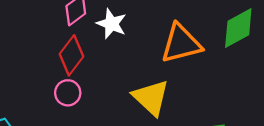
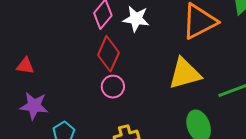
yellow triangle: (151, 97) -> (185, 74), turned -45

